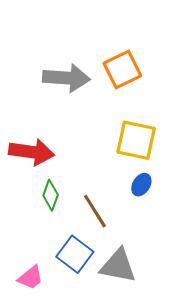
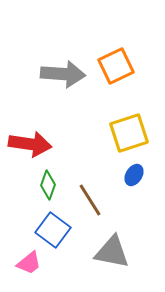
yellow square: (136, 140) -> (129, 133), turned -30
blue square: (75, 254) -> (53, 230), moved

